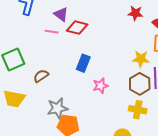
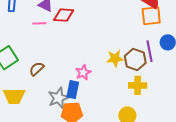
yellow star: (141, 59) -> (115, 58), moved
blue rectangle: (83, 63) -> (73, 90), moved
pink star: (100, 86) -> (83, 72), moved

